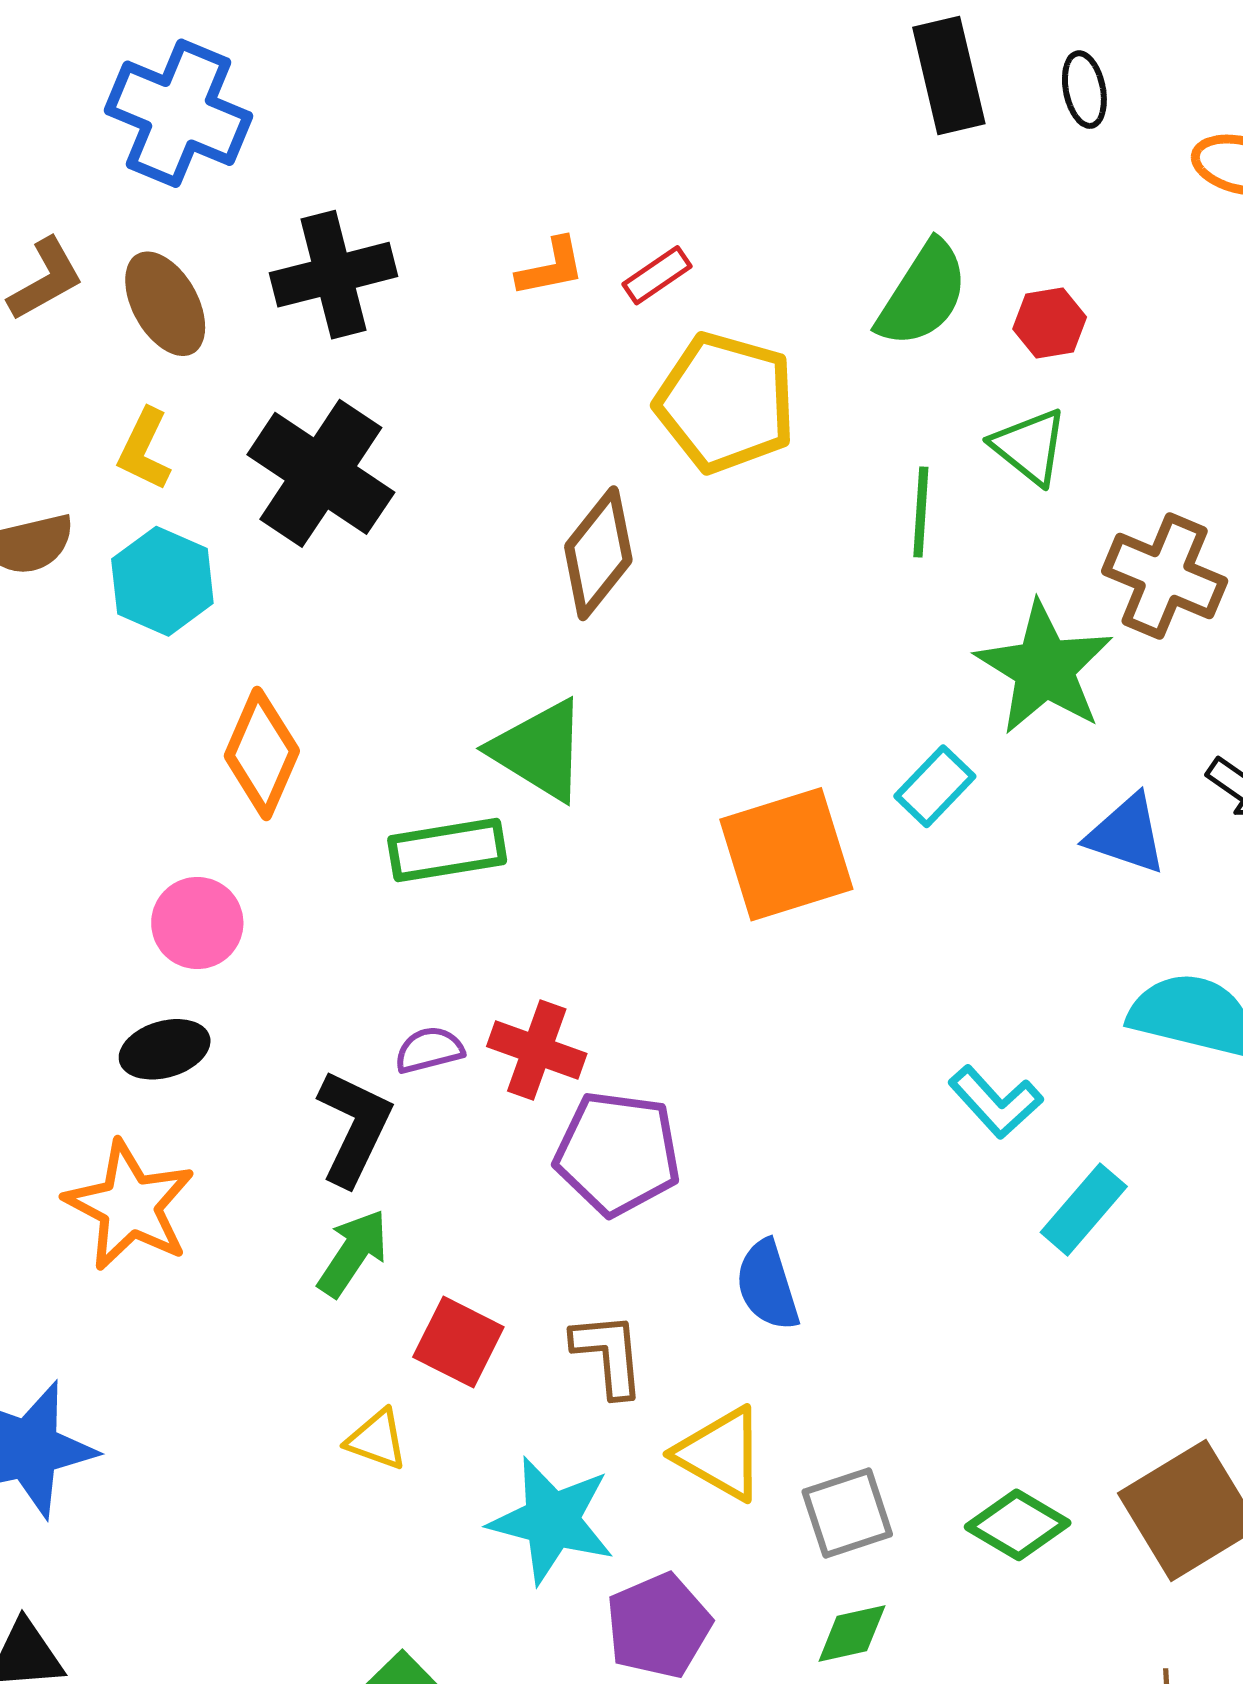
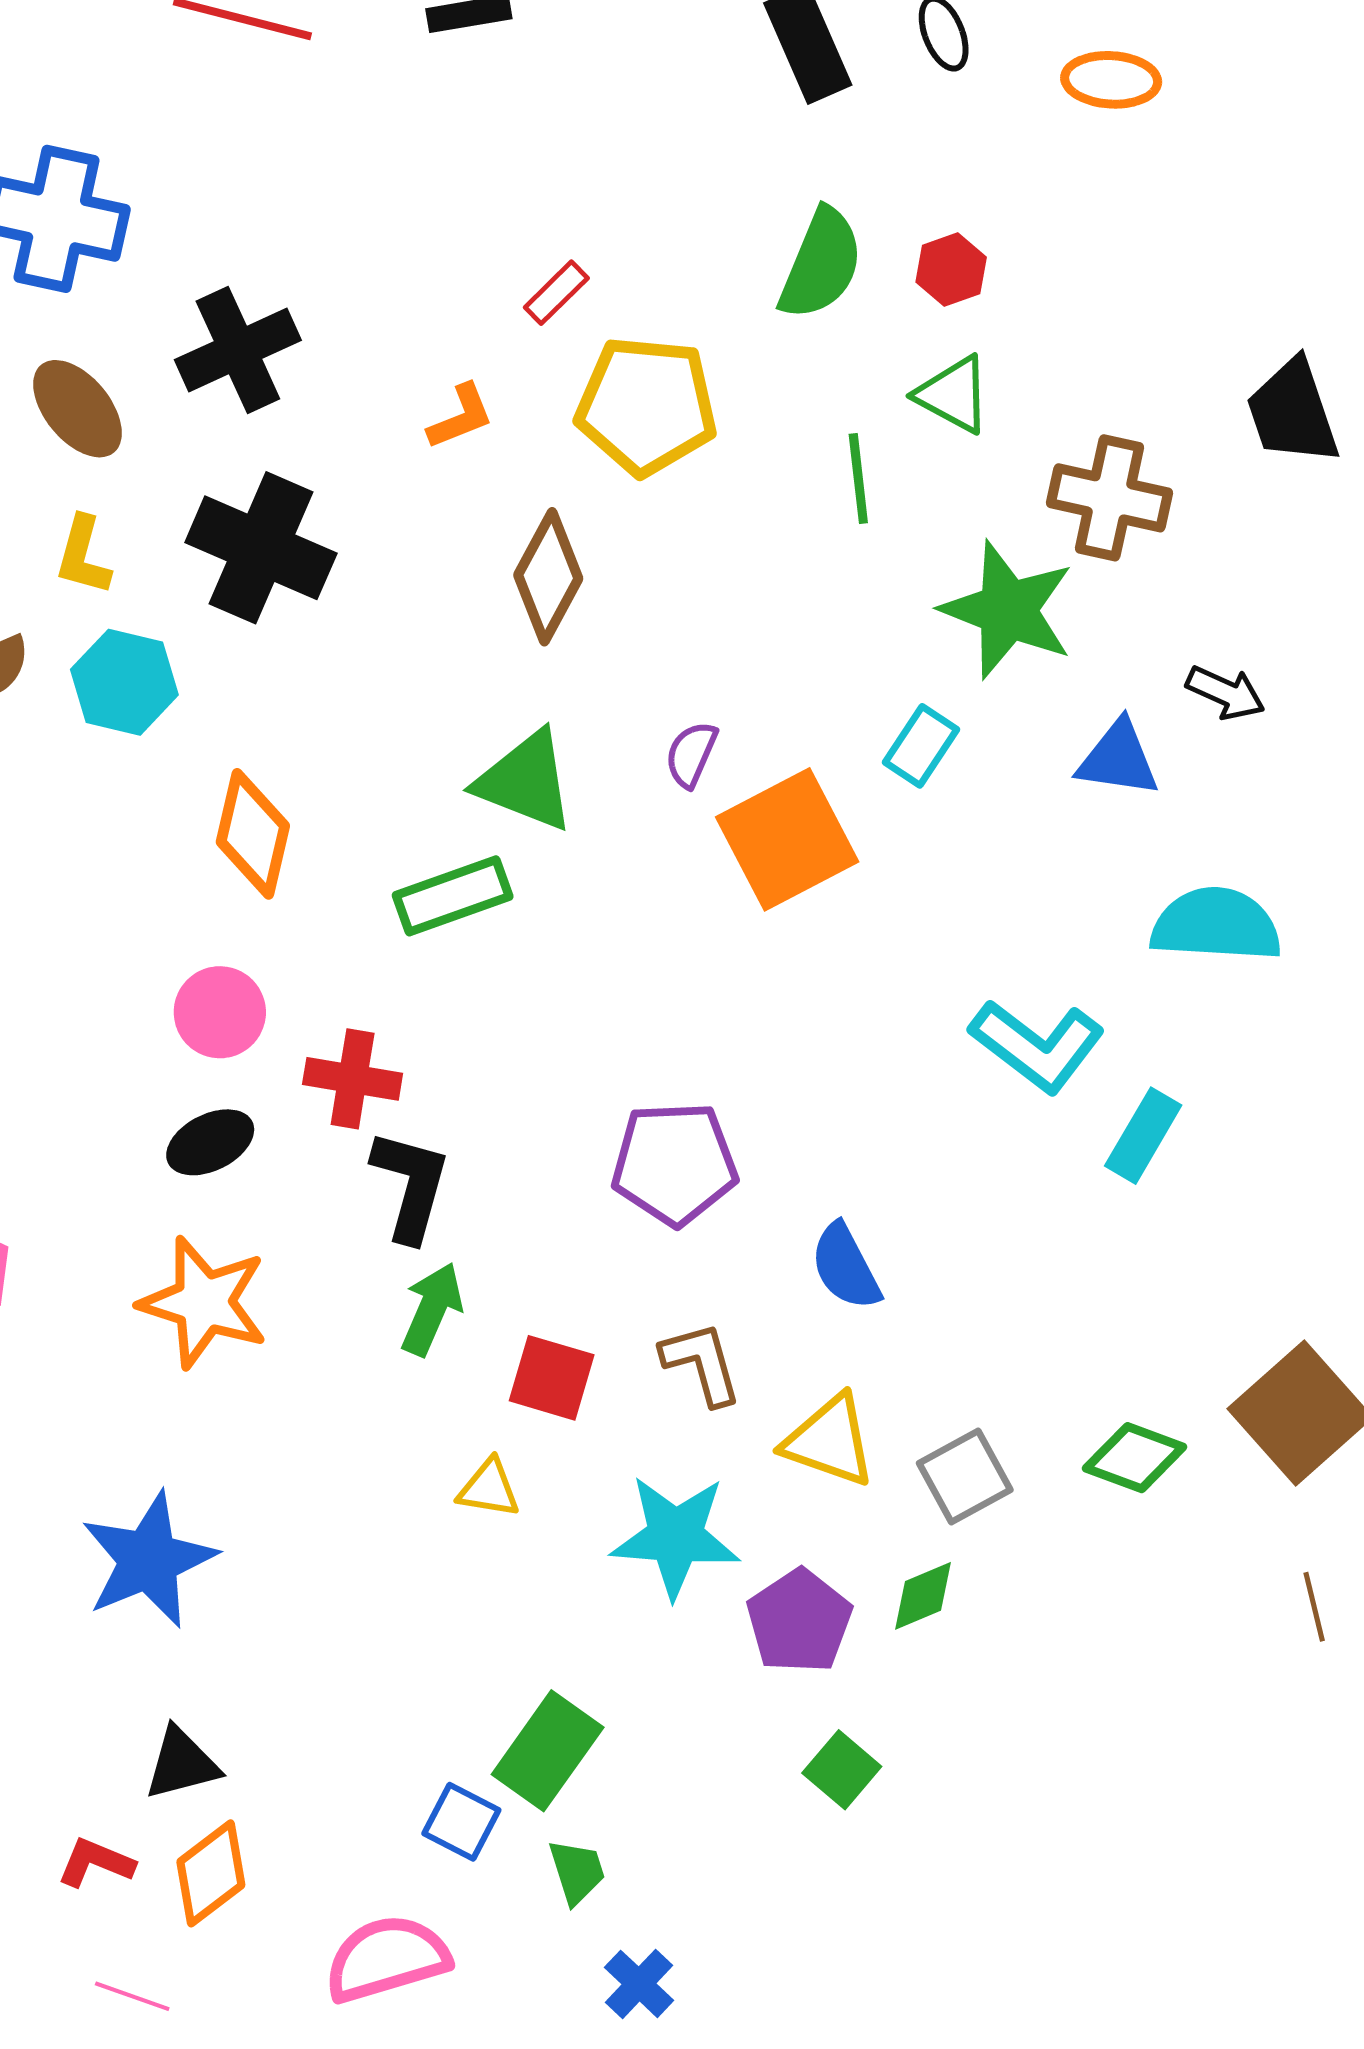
orange L-shape: (551, 267) -> (461, 417), moved
purple semicircle: (429, 1050) -> (691, 754), moved, turned -42
red cross: (537, 1050) -> (353, 1079), moved
cyan L-shape: (996, 1102) -> (1037, 1046), size x1.4
green diamond: (852, 1633) -> (923, 1596), moved

